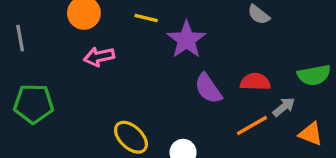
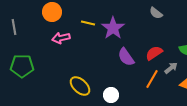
yellow line: (146, 18) -> (88, 23), moved
red semicircle: (255, 82) -> (154, 53), turned -36
orange line: (252, 125) -> (152, 79), turned -30

